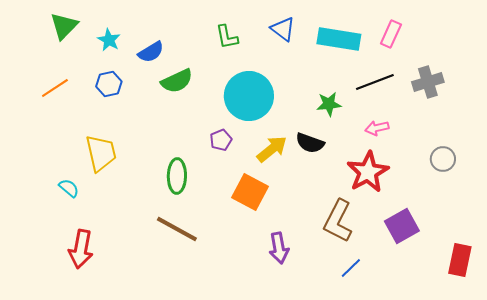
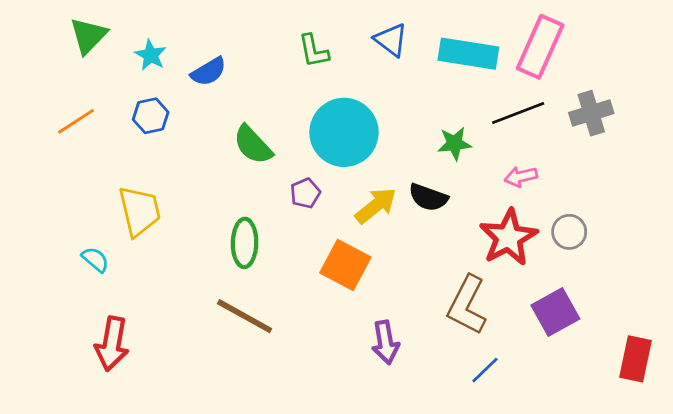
pink rectangle: (391, 34) -> (540, 47), size x1.6
green semicircle: (177, 81) -> (253, 145), moved, turned 72
gray circle: (443, 159) -> (569, 232), moved

